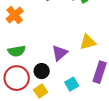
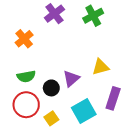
black circle: (42, 71) -> (51, 88), moved
cyan square: (72, 84) -> (84, 111), size x1.6

